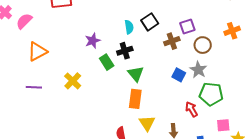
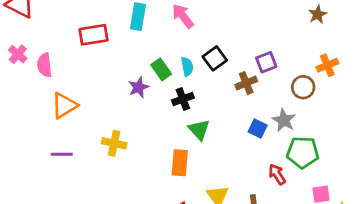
pink semicircle: (24, 21) -> (44, 65), turned -48
brown circle: (203, 45) -> (303, 87), moved
green rectangle: (107, 62) -> (161, 69), moved
yellow cross: (73, 81) -> (114, 143), turned -30
orange rectangle: (135, 99) -> (180, 163), moved

